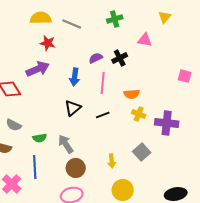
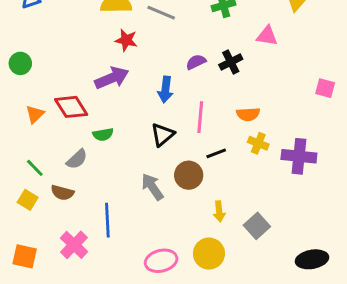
pink line: (103, 83) -> (200, 117), moved
black line: (103, 115) -> (216, 153), moved
gray semicircle: (14, 125) -> (77, 159), turned -70
green semicircle: (40, 138) -> (103, 135), moved
gray square: (142, 152) -> (257, 226), moved
brown circle: (76, 168) -> (189, 175), moved
yellow circle: (123, 190) -> (209, 254), moved

